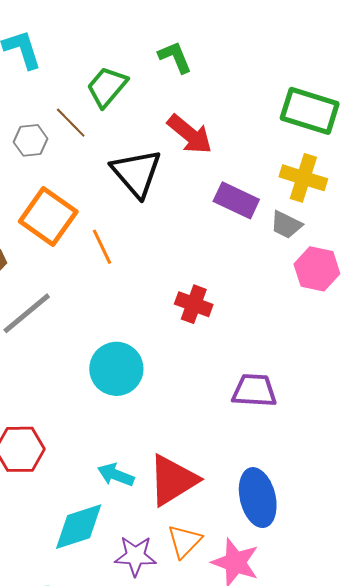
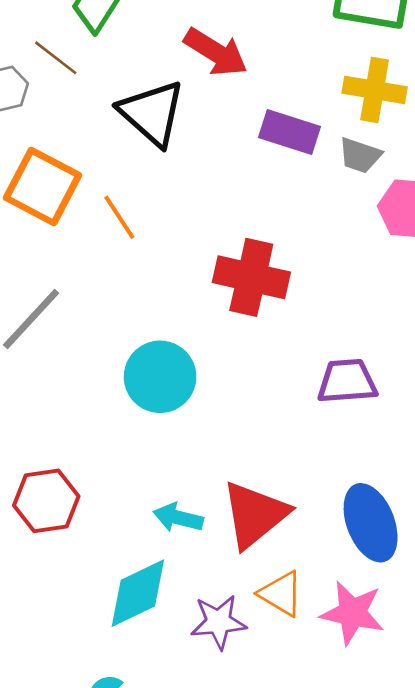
red cross: (194, 304) -> (251, 277), size x1.5
orange triangle: (184, 541) -> (281, 594), turned -36

